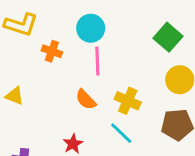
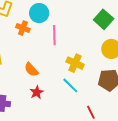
cyan circle: (91, 28) -> (39, 13), moved
orange semicircle: (86, 99) -> (31, 70), moved

